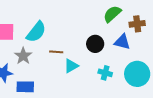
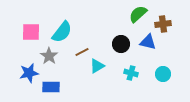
brown line: (56, 52) -> (82, 52), turned -32
cyan circle: (137, 74) -> (163, 74), size x0.6

